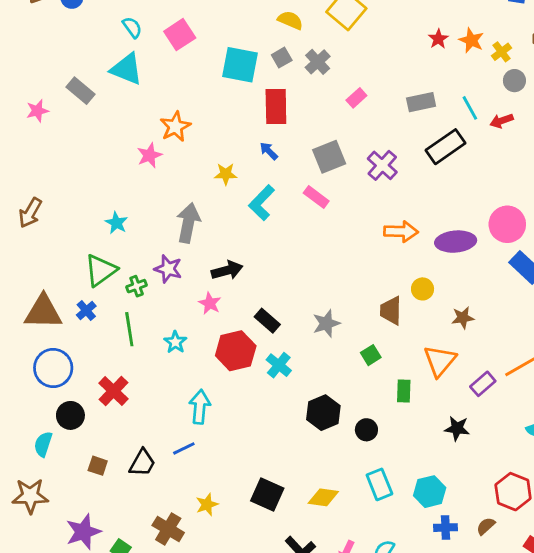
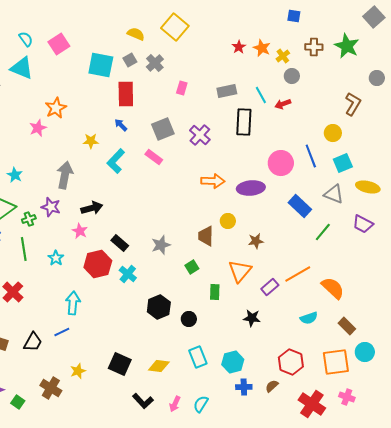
pink rectangle: (356, 98) -> (182, 88), turned -32
black rectangle: (446, 147) -> (244, 122), turned -52
pink circle: (507, 224) -> (281, 163), moved

